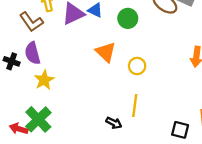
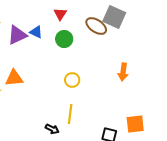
orange triangle: (106, 52) -> (14, 78), moved, turned -48

